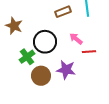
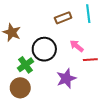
purple star: (66, 70) -> (66, 78), turned -30
brown circle: (41, 76) -> (20, 88), moved

